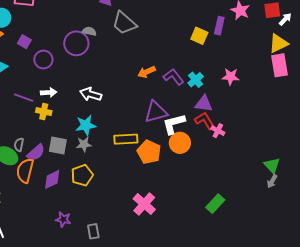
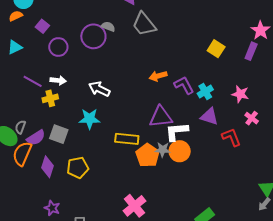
purple rectangle: (219, 26) -> (251, 51), moved
yellow cross: (44, 112) -> (50, 98), turned -35
red L-shape: (205, 121) -> (231, 137), moved
pink cross: (218, 131) -> (252, 118), moved
gray star: (84, 144) -> (163, 150), moved
purple diamond: (52, 179) -> (47, 167), turned -55

